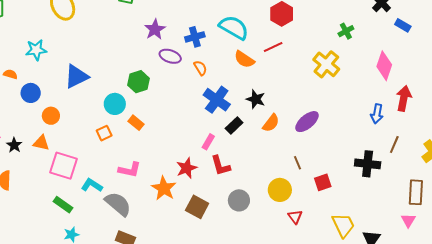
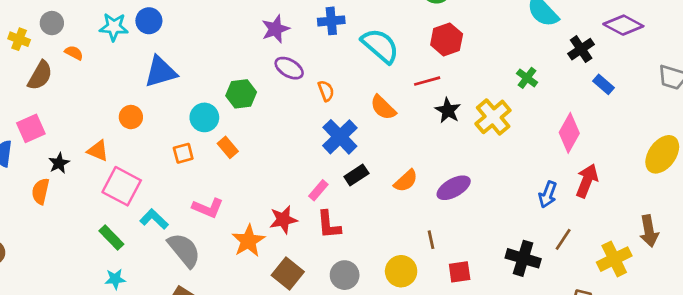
green cross: (346, 31) -> (527, 78), turned -35
blue cross: (195, 37) -> (331, 21), moved
orange semicircle: (244, 59) -> (383, 107), moved
blue circle: (31, 93) -> (149, 21), moved
black star: (256, 99) -> (448, 111), moved
orange circle: (51, 116) -> (131, 117), moved
black star: (14, 145) -> (59, 163), moved

